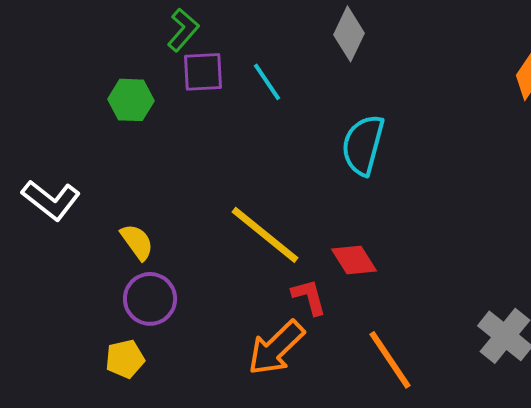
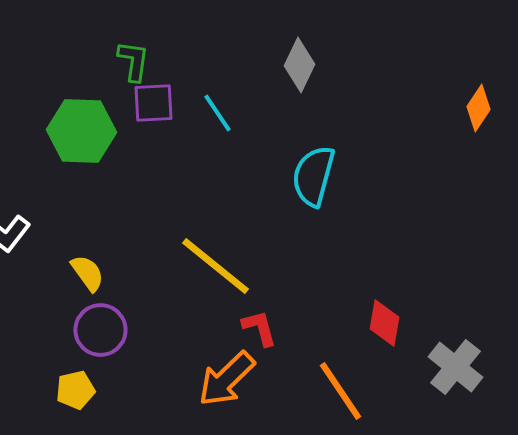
green L-shape: (183, 30) -> (133, 61), turned -33
green hexagon: (131, 100) -> (81, 131), size x1.5
red diamond: (354, 260) -> (384, 323), moved, turned 42

